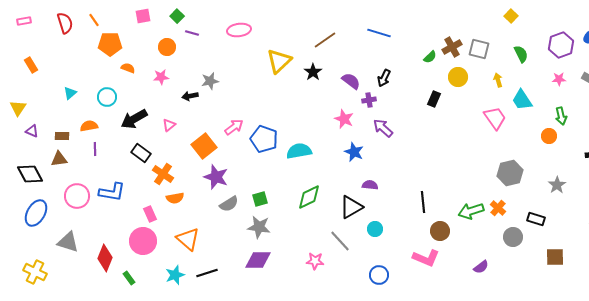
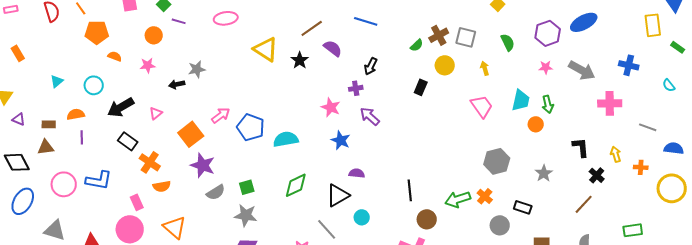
yellow triangle: (279, 61) -> (266, 49), turned -44
purple semicircle: (351, 81) -> (333, 48), moved
cyan trapezoid: (522, 100) -> (521, 100), moved, turned -135

